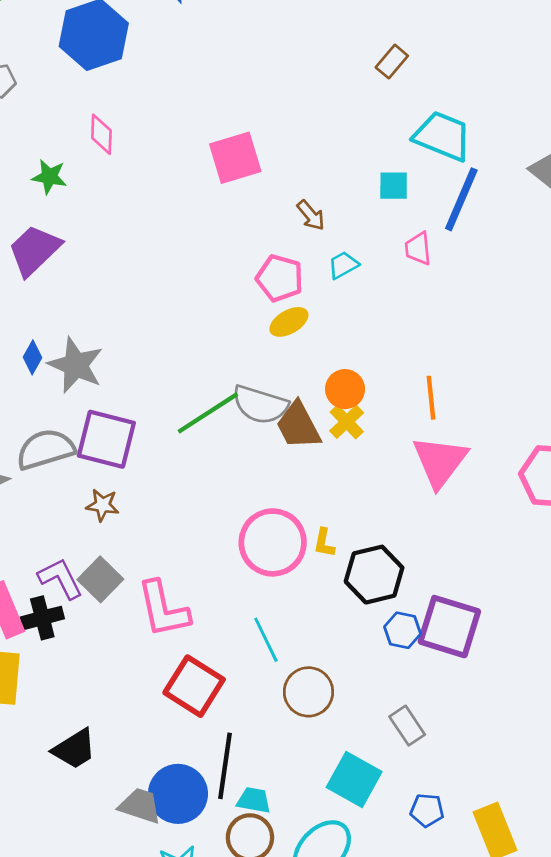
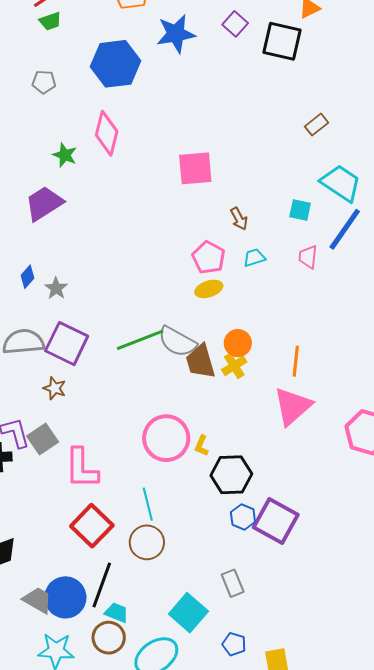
pink diamond: (101, 134) -> (107, 133), size x1.5
gray star: (76, 365) -> (56, 288), size x0.6
brown circle: (308, 692) -> (147, 542), moved

